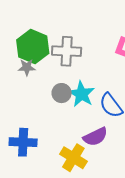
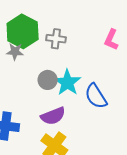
gray cross: (67, 51) -> (56, 39), size x0.7
purple semicircle: (95, 137) -> (53, 116), moved

